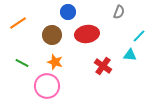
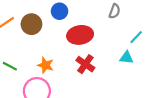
brown circle: (52, 35) -> (31, 24), moved
red cross: (103, 66) -> (85, 64), moved

